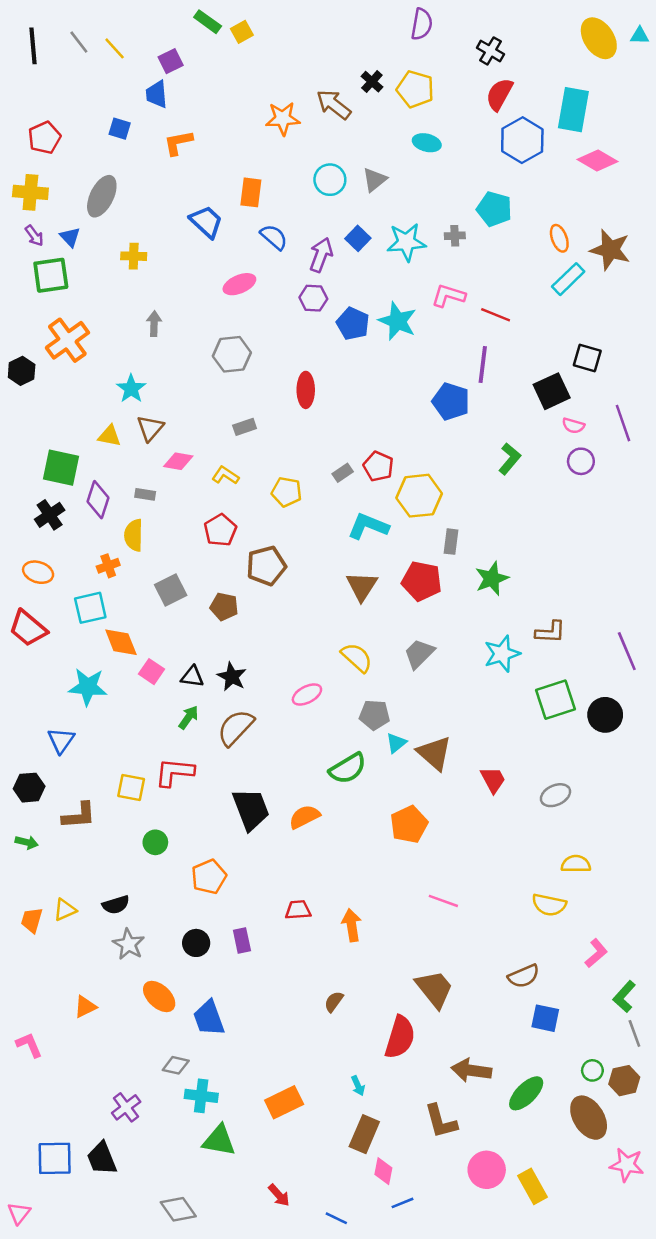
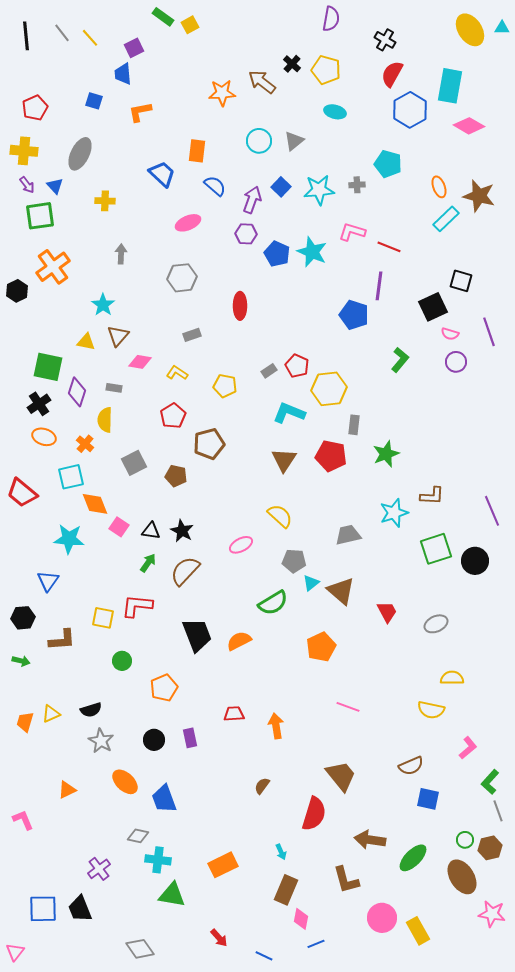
orange cross: (108, 566) -> (85, 444), turned -30
orange ellipse: (38, 572) -> (44, 437), moved
gray trapezoid: (419, 654) -> (348, 535), moved, turned 32

